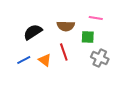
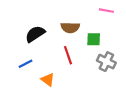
pink line: (96, 18) -> (106, 11), moved
orange triangle: (45, 60) -> (48, 80), moved

